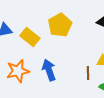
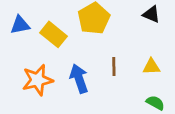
brown line: (88, 73) -> (114, 67), moved

